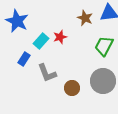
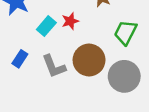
blue rectangle: (24, 59) -> (20, 59), moved
brown circle: (72, 88) -> (89, 60), moved, size x1.6

